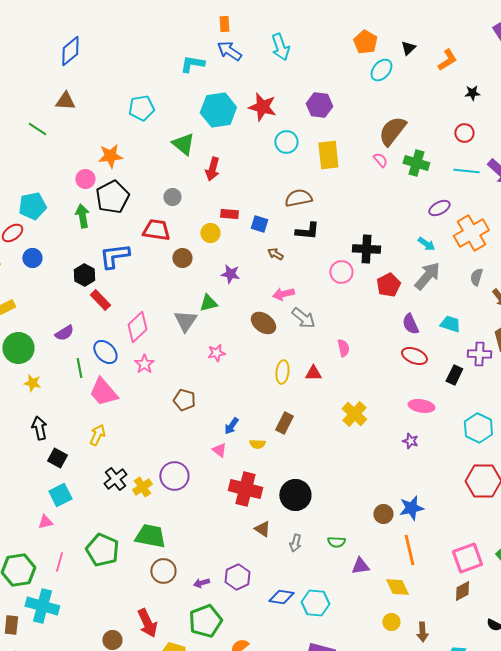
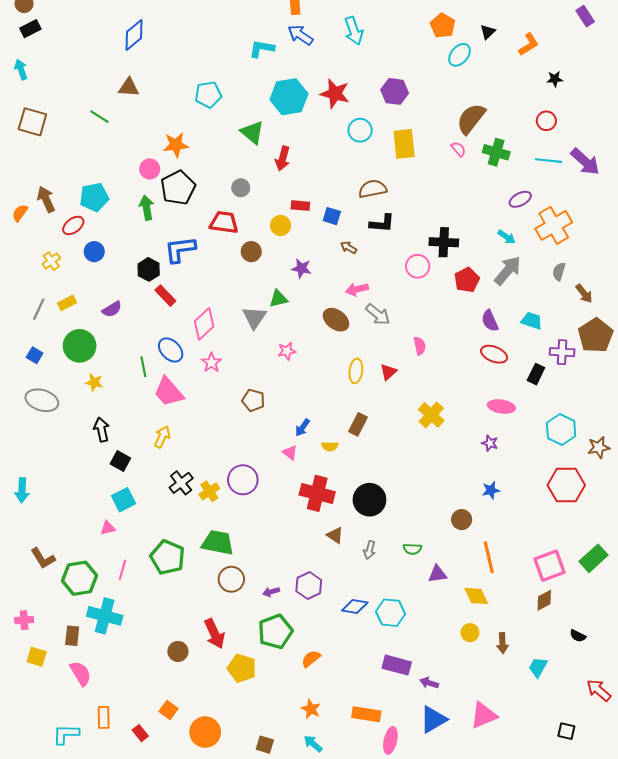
purple semicircle: (64, 333) -> (112, 309), moved
red triangle: (313, 373) -> (388, 372), turned -42
blue star: (411, 508) -> (491, 490), moved, size x0.7

